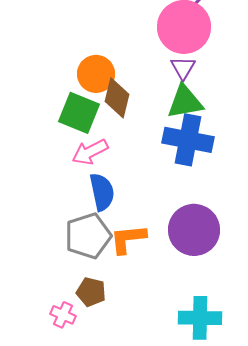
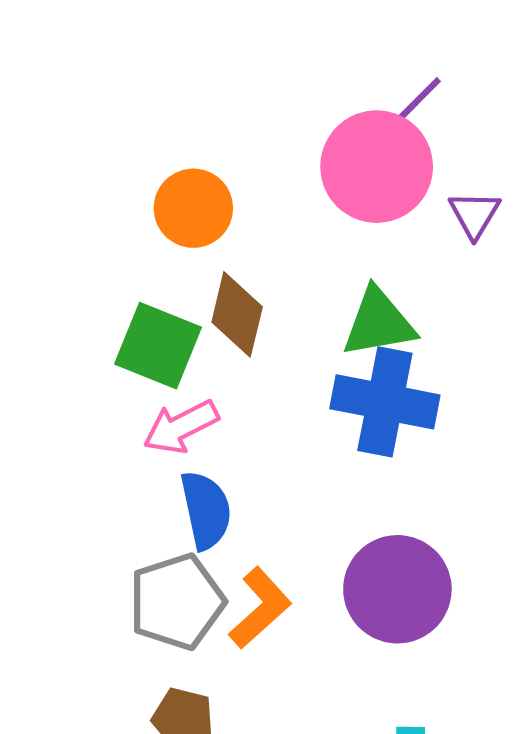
purple triangle: (183, 68) -> (474, 214), moved
orange circle: (96, 74) -> (193, 208), moved
orange L-shape: (128, 239) -> (260, 608), turned 144

